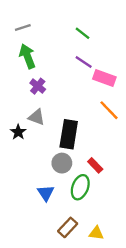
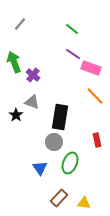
gray line: (23, 27) -> (20, 24), turned -32
green arrow: (27, 56) -> (14, 62), moved
red rectangle: (95, 165) -> (97, 140), moved, turned 32

